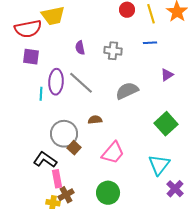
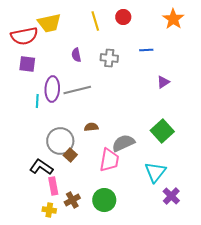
yellow line: (151, 14) -> (95, 21), moved
gray line: (81, 83) -> (77, 90), turned -56
gray semicircle: (127, 91) -> (123, 143), moved
pink trapezoid: (113, 153) -> (109, 160), turned -30
brown cross: (66, 195) -> (72, 200), moved

